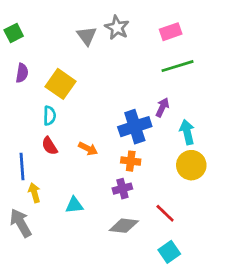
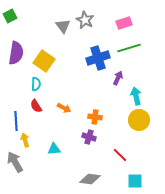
green square: (14, 33) -> (10, 16), moved
purple semicircle: (22, 73) -> (16, 53), size x1.6
blue cross: (135, 127) -> (98, 58), moved
purple cross: (122, 189) -> (89, 137), turned 32
gray diamond: (124, 226) -> (90, 179), moved
cyan square: (169, 252) -> (135, 181), moved, turned 35

